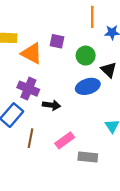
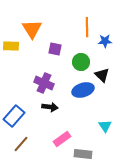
orange triangle: (32, 53) -> (32, 29), moved, turned 30
purple cross: (28, 89) -> (44, 83), moved
brown line: (31, 138) -> (21, 144), moved, turned 30

